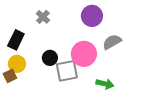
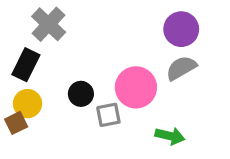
purple circle: (92, 16) -> (181, 29), moved
gray cross: (43, 17) -> (49, 24), moved, size x1.5
gray square: (67, 71) -> (108, 115), size x0.7

